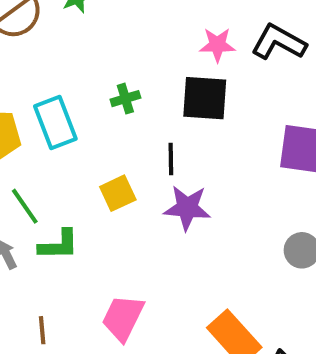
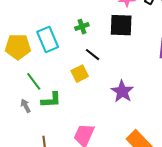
black line: (171, 159) -> (92, 55), moved, turned -49
purple star: (187, 208) -> (122, 91), moved, turned 30

